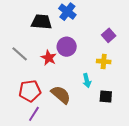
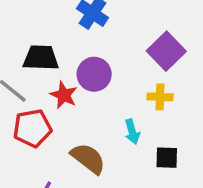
black trapezoid: (41, 22) -> (41, 58), moved
purple square: (109, 35) -> (166, 51), size x1.5
red pentagon: (30, 91) -> (32, 128), moved

